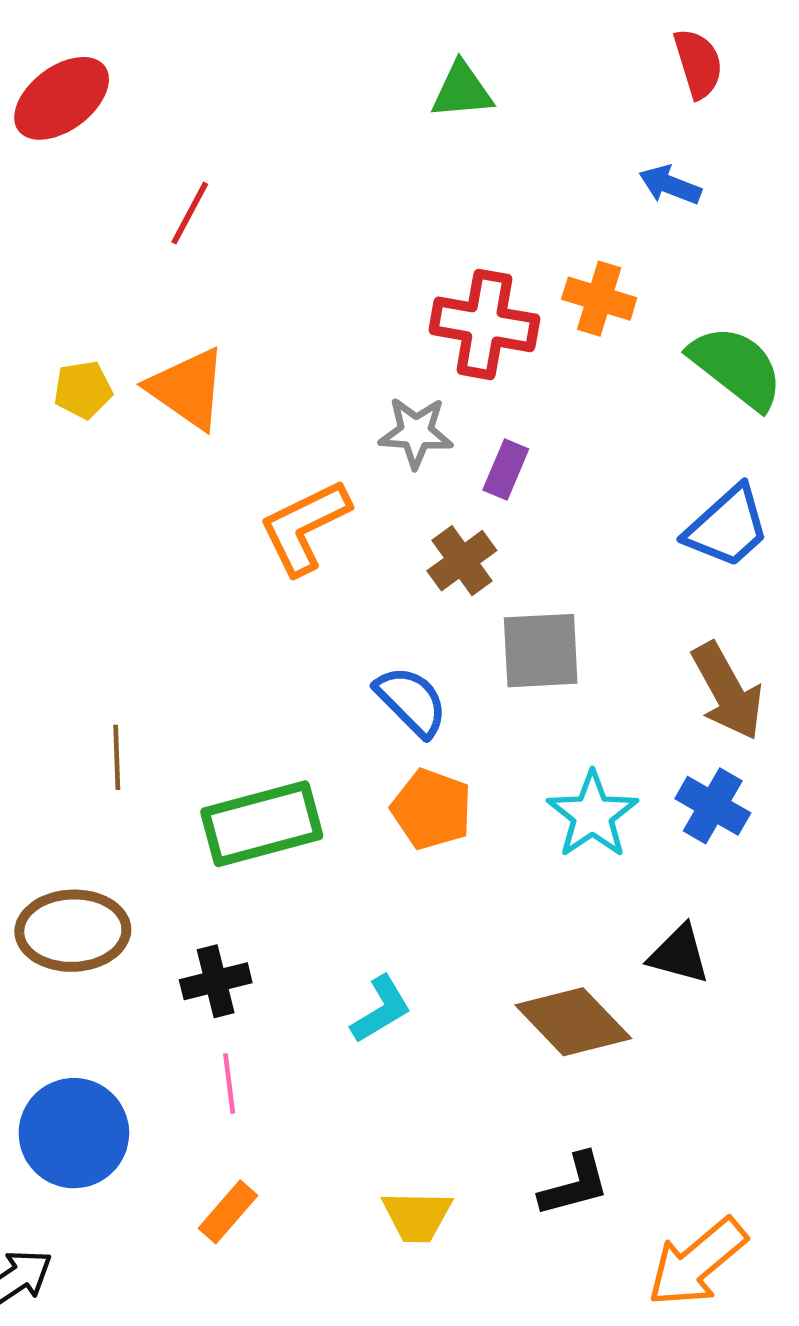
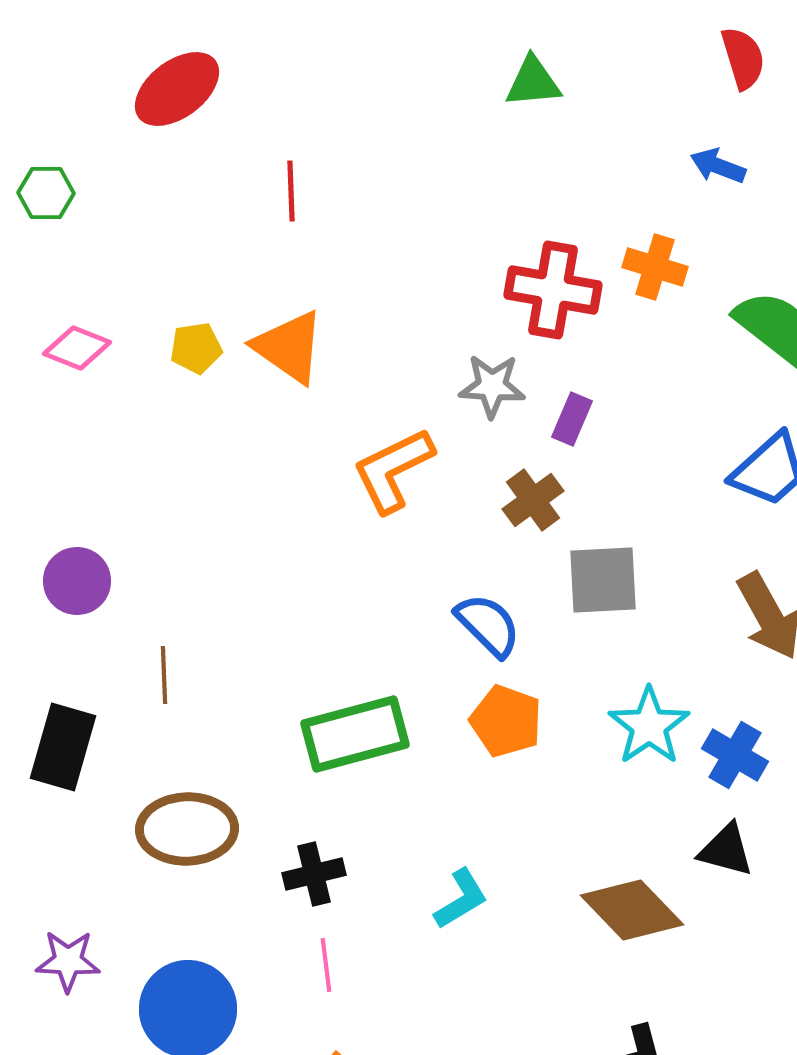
red line: (190, 213) -> (291, 191), turned -30
brown line: (117, 757) -> (164, 675), moved
blue cross: (713, 806) -> (735, 755), moved

